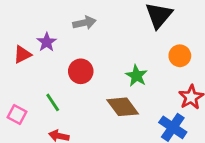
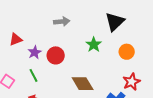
purple star: (47, 42) -> (35, 52), moved
green star: (136, 76) -> (94, 45), moved

